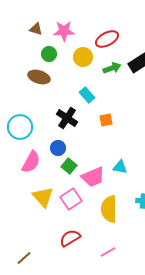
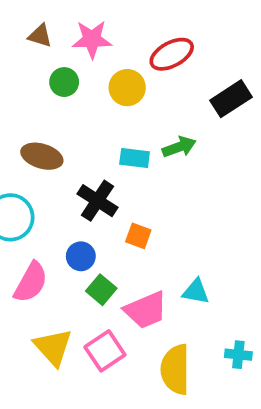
green arrow: (112, 68) -> (179, 147), moved
brown ellipse: (39, 77) -> (42, 156), moved
cyan rectangle: (87, 95) -> (135, 158), turned -42
orange square: (106, 120) -> (138, 236), moved, turned 32

